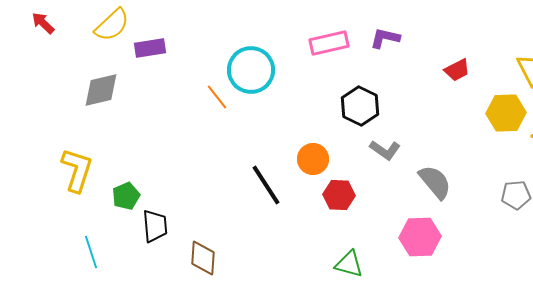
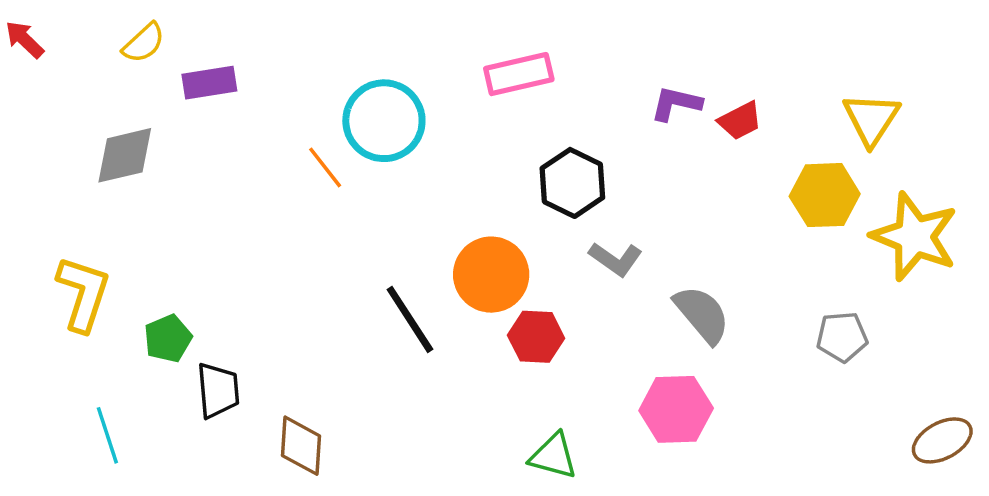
yellow semicircle: (112, 25) -> (144, 43), size x0.7
purple L-shape: (385, 38) -> (676, 103), moved
orange circle: (313, 159) -> (491, 275), size x1.4

